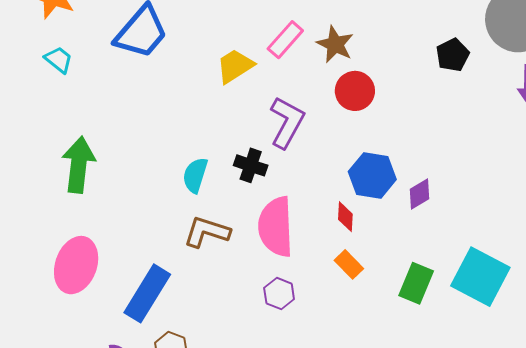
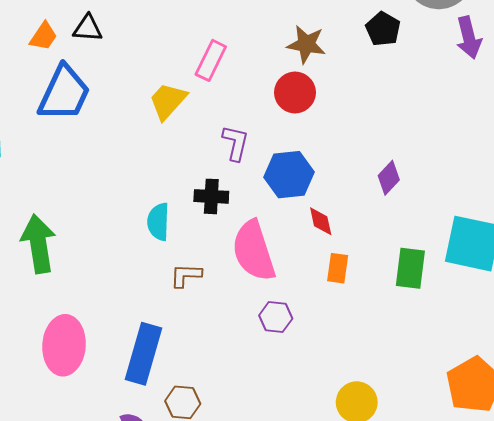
brown star: (335, 44) -> (306, 44), moved
purple L-shape: (287, 122) -> (236, 143), size x0.7
blue hexagon: (372, 175) -> (289, 175), moved
brown L-shape: (207, 232) -> (186, 275), size x0.7
orange rectangle: (349, 264) -> (338, 268), turned 68

